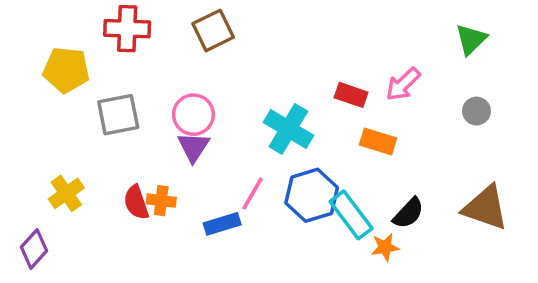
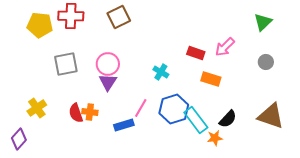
yellow pentagon: (66, 70) -> (40, 25), moved
cyan cross: (288, 129) -> (161, 72), size x0.6

